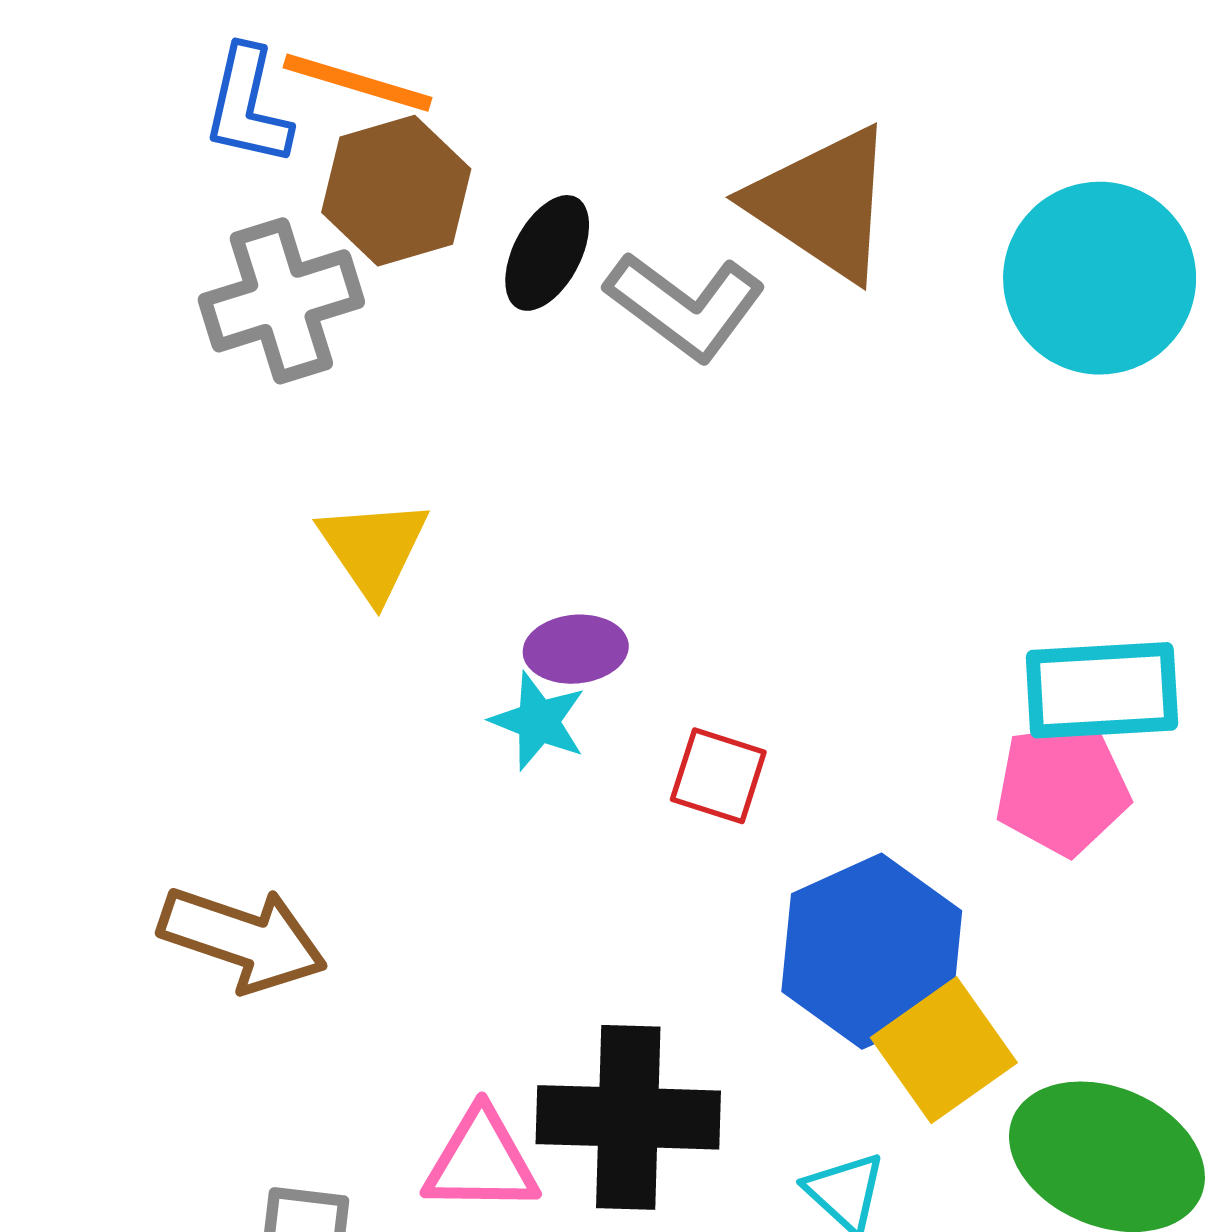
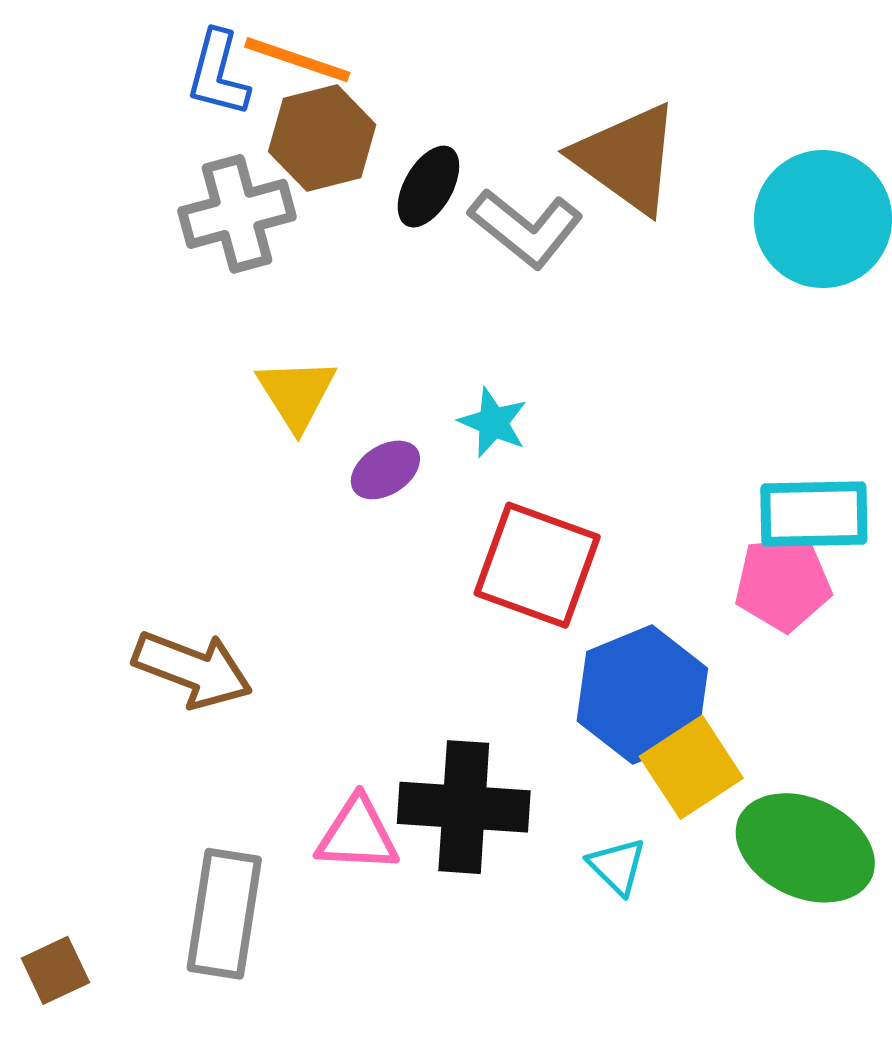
purple ellipse: (576, 649) -> (385, 470), moved, turned -30
cyan star: (538, 721) -> (493, 422), moved
red square: (718, 776) -> (537, 565), size x1.8

